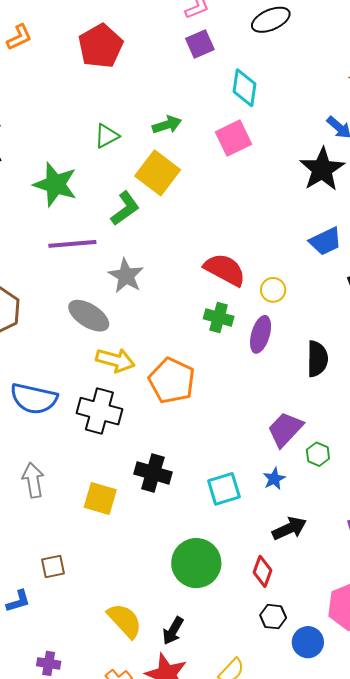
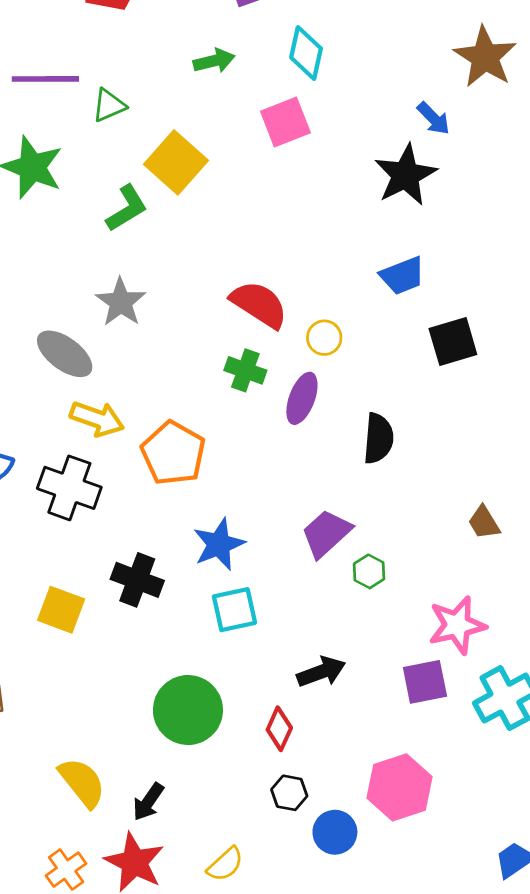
green arrow: (167, 125) -> (214, 61), moved
purple line: (72, 244) -> (45, 79), moved
blue star: (274, 479) -> (219, 544), moved, size x1.6

